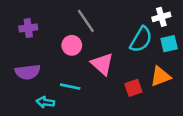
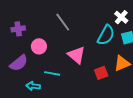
white cross: (161, 17) -> (121, 17), turned -32
pink circle: (72, 45) -> (39, 46), moved
purple semicircle: (28, 72) -> (19, 63), turned -30

